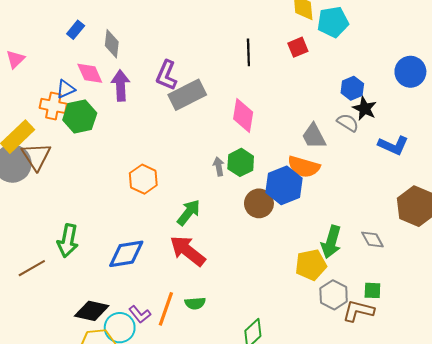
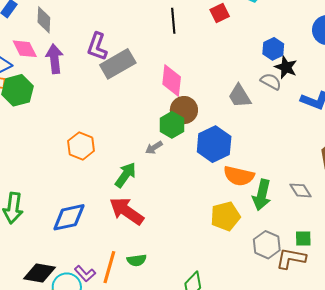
gray arrow: (219, 166) -> (154, 148), moved, turned -108
orange semicircle: (304, 167) -> (239, 176), moved
brown circle: (259, 203) -> (184, 110), moved
yellow pentagon: (311, 265) -> (225, 216), moved

